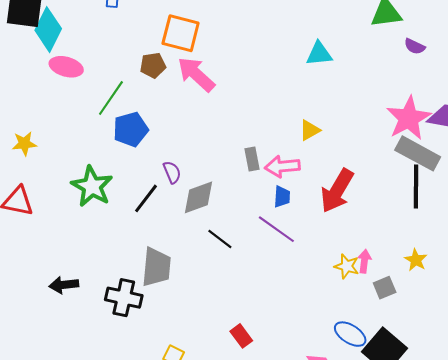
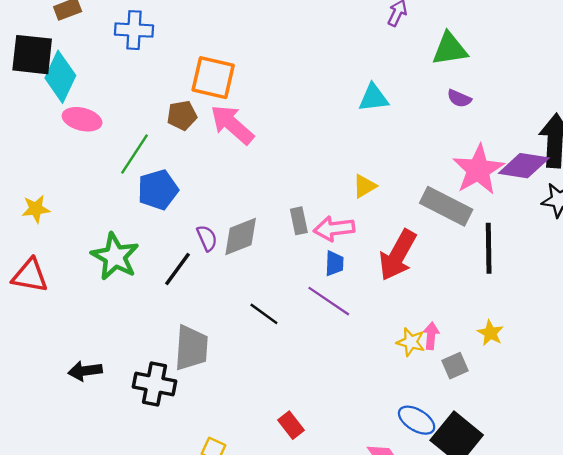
purple semicircle: (415, 46) -> (459, 98), moved
gray rectangle: (418, 153) -> (446, 206), moved
gray diamond: (198, 197) -> (241, 236), moved

